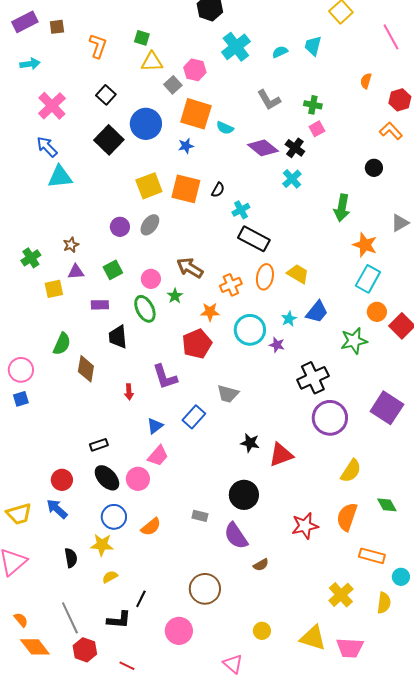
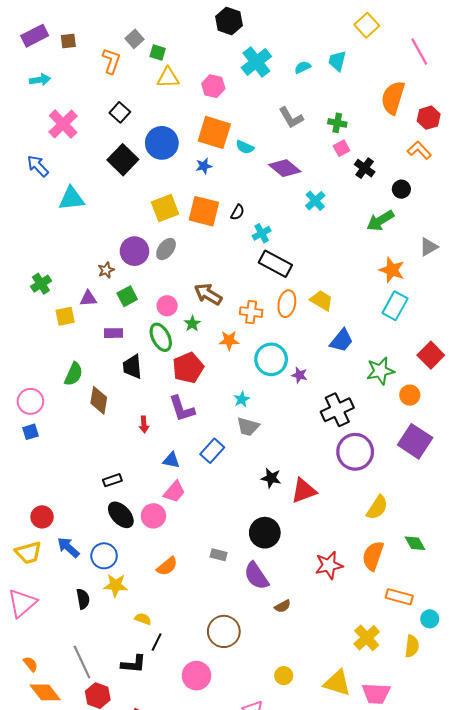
orange semicircle: (366, 81) -> (393, 98), size x2.0
gray square: (173, 85) -> (134, 39), moved
blue arrow: (47, 147) -> (38, 166), moved
black cross: (295, 148) -> (365, 168), moved
green arrow: (342, 208) -> (380, 221), moved, turned 48
purple circle: (120, 227) -> (134, 251), size x1.4
brown star: (71, 245) -> (106, 270), moved
orange cross: (231, 285) -> (251, 312), turned 30
orange circle: (377, 312) -> (410, 395), moved
cyan star: (289, 319) -> (242, 399), moved
red pentagon: (197, 344) -> (188, 368), moved
blue triangle: (155, 426) -> (171, 460), turned 48
red circle: (62, 480) -> (42, 517), moved
blue circle: (114, 517) -> (104, 556), moved
yellow semicircle: (110, 577) -> (143, 619), moved, turned 49

